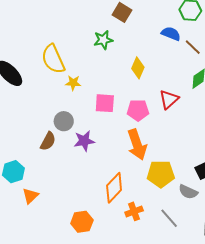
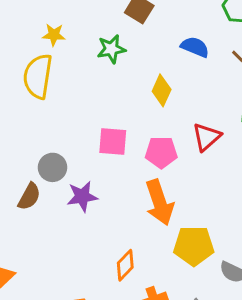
blue semicircle: (171, 34) -> (195, 47), moved
yellow semicircle: (53, 59) -> (38, 76), turned 32
yellow star: (73, 83) -> (54, 35), moved
orange diamond: (114, 188) -> (125, 265), size x0.7

